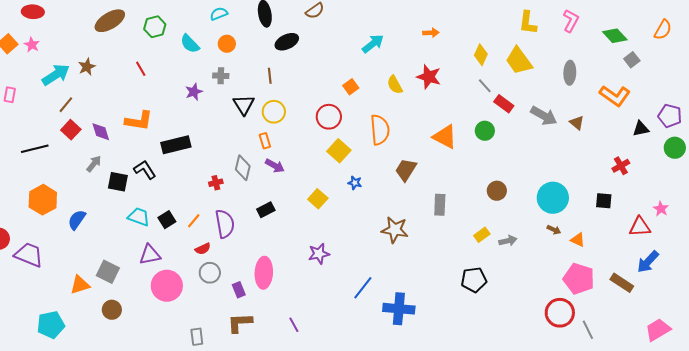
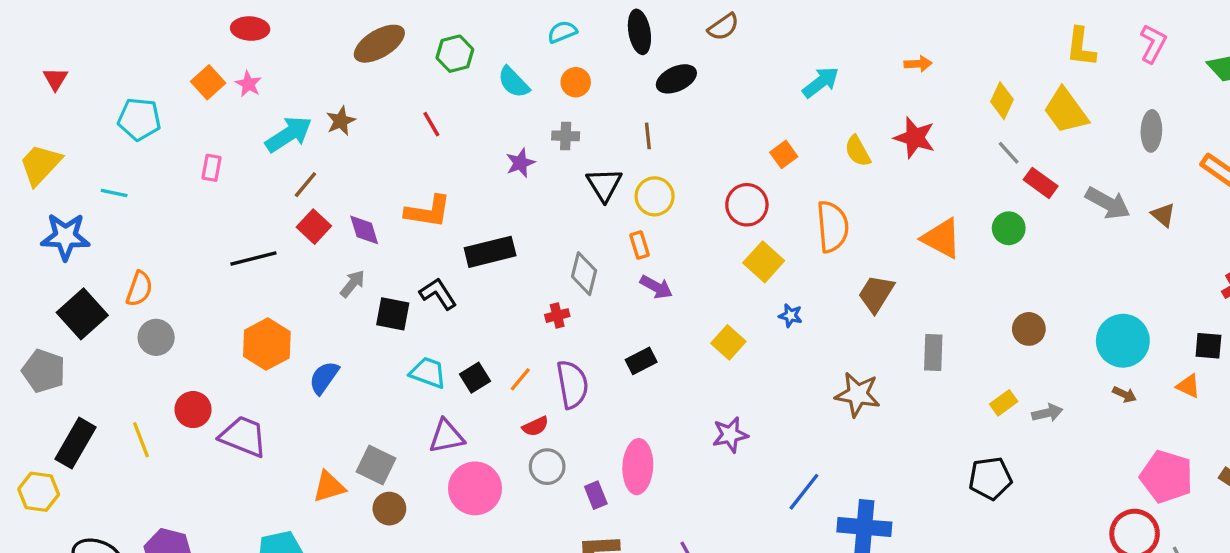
gray diamond: (243, 168) -> (584, 274), moved
orange triangle: (578, 240) -> (1188, 386), moved
brown circle: (112, 310) -> (389, 509), moved

